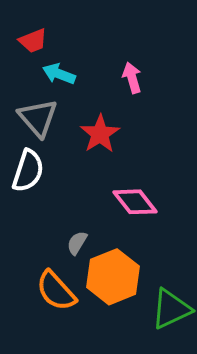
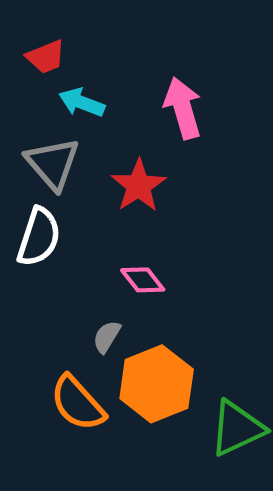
pink arrow: (132, 78) -> (183, 108), size x1.4
pink diamond: (135, 202) -> (143, 280), moved, size x0.7

